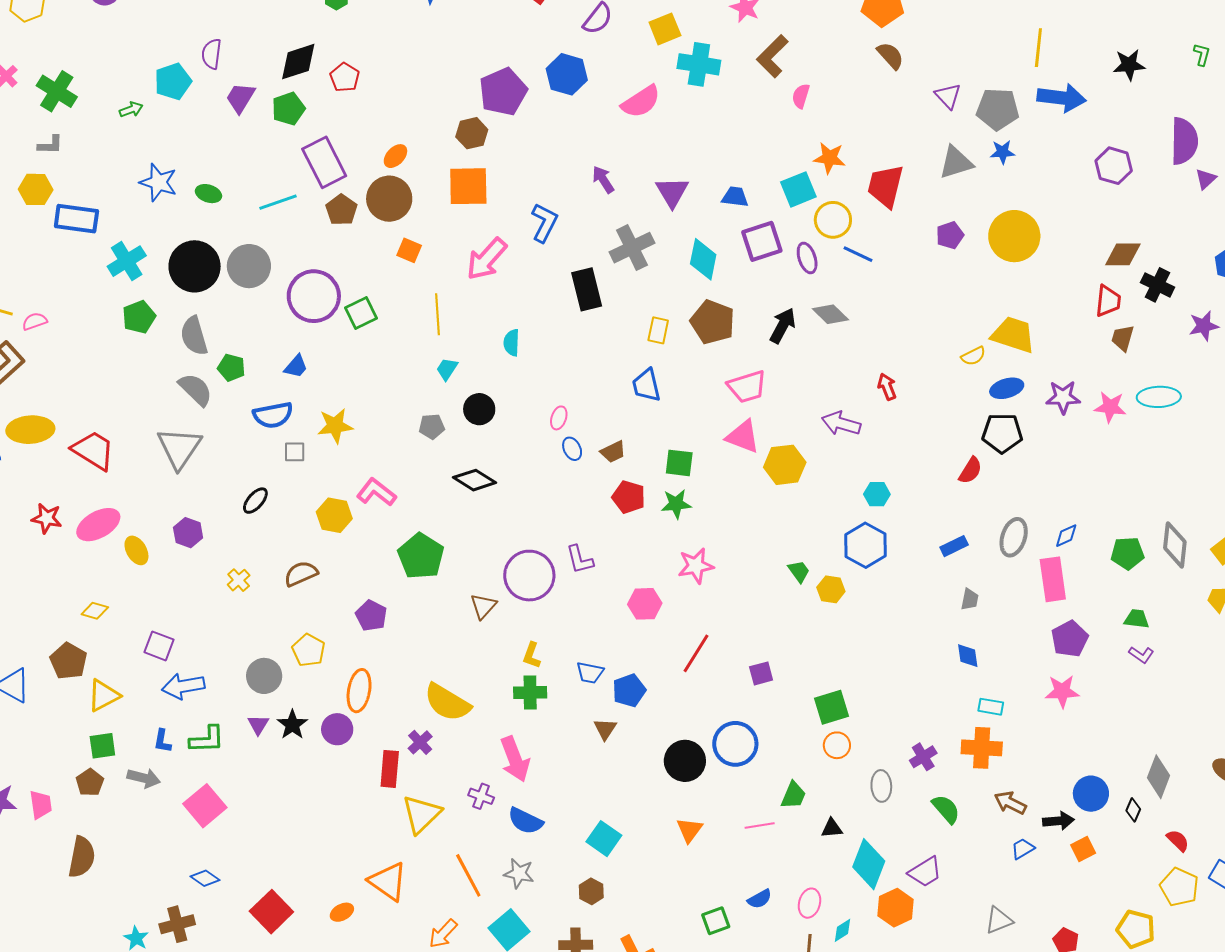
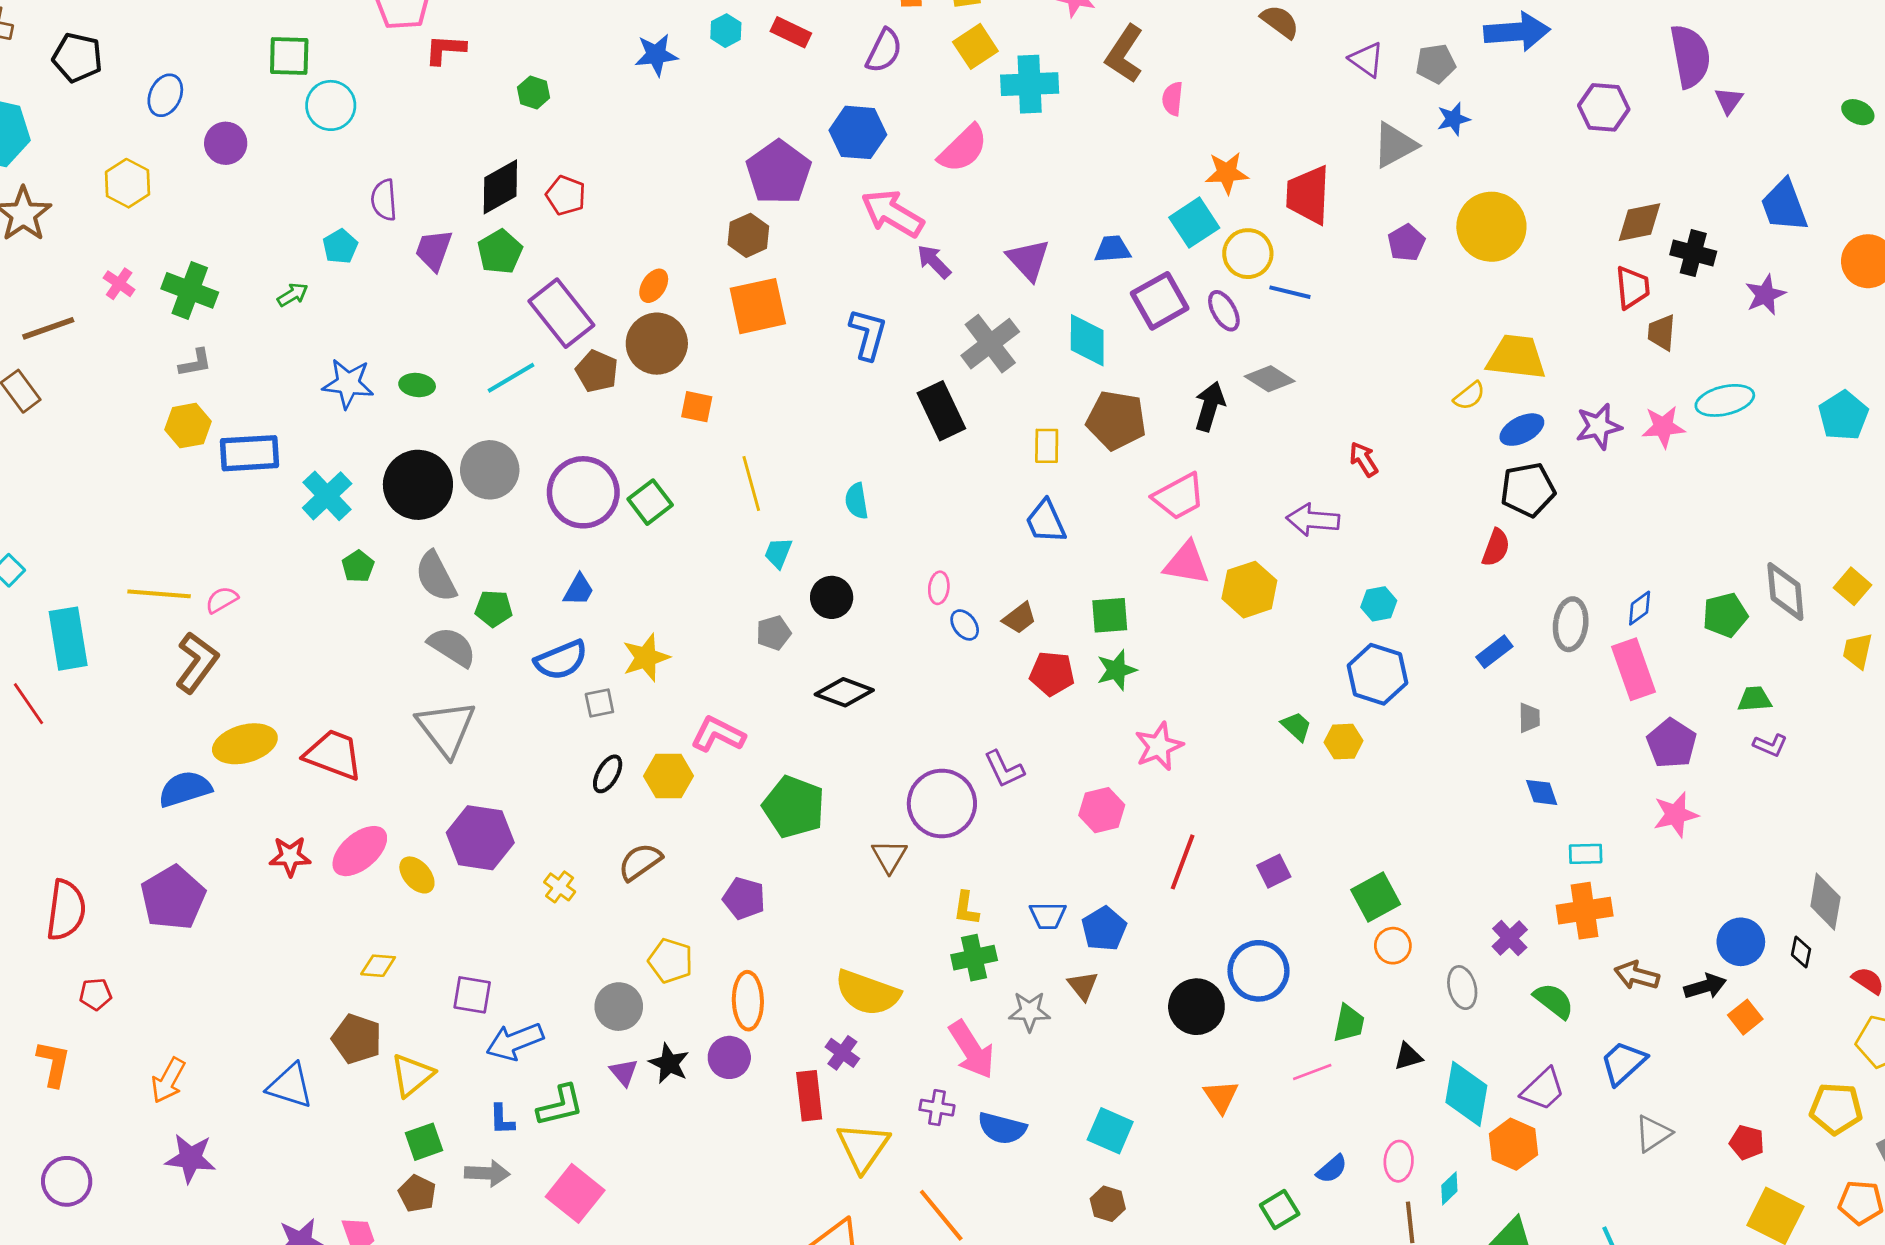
cyan pentagon: (173, 81) -> (340, 246), size x0.7
gray pentagon: (998, 109) -> (1436, 64), size x0.7
pink arrow: (487, 259) -> (892, 213), moved, turned 90
green pentagon: (139, 317) -> (358, 566), size x0.7
black ellipse: (255, 501) -> (608, 774), moved
purple hexagon: (188, 533) -> (480, 838), size x1.6
blue trapezoid: (1023, 849) -> (1623, 1063), moved, size x1.5
gray star: (519, 873) -> (1029, 1011), moved

